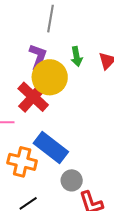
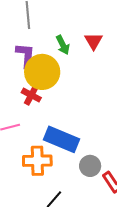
red cross: (33, 97) -> (31, 95), size x0.6

